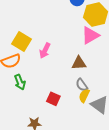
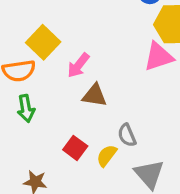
brown triangle: (79, 63) -> (95, 95), moved
yellow semicircle: (84, 96) -> (107, 156), moved

